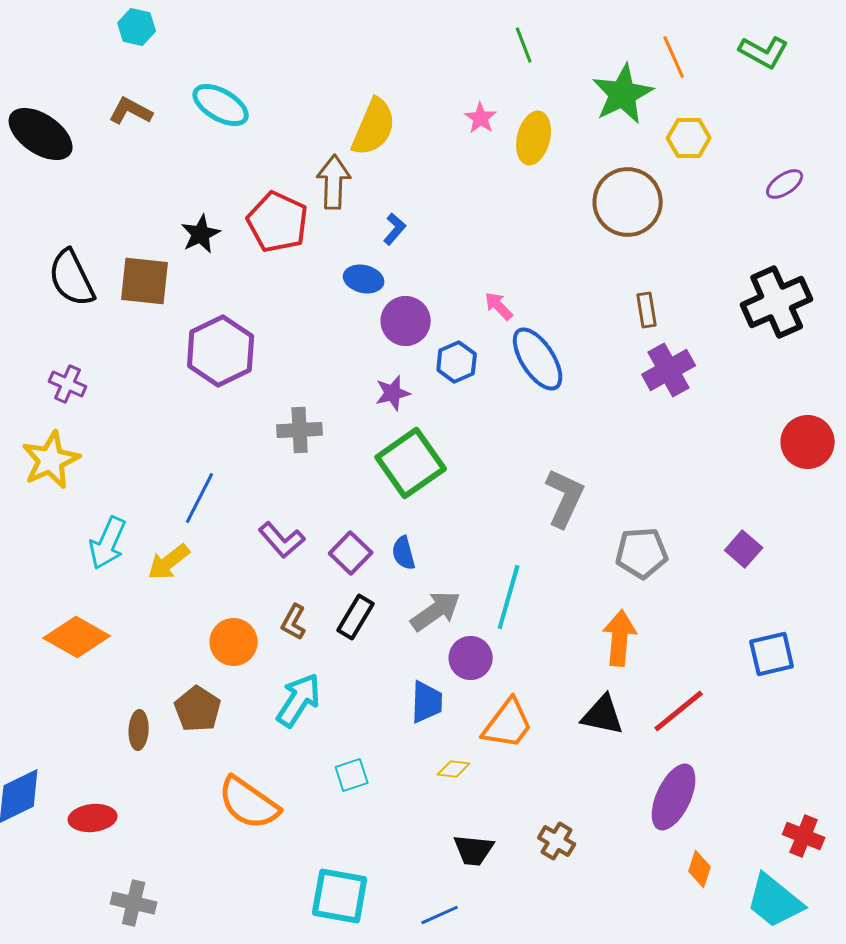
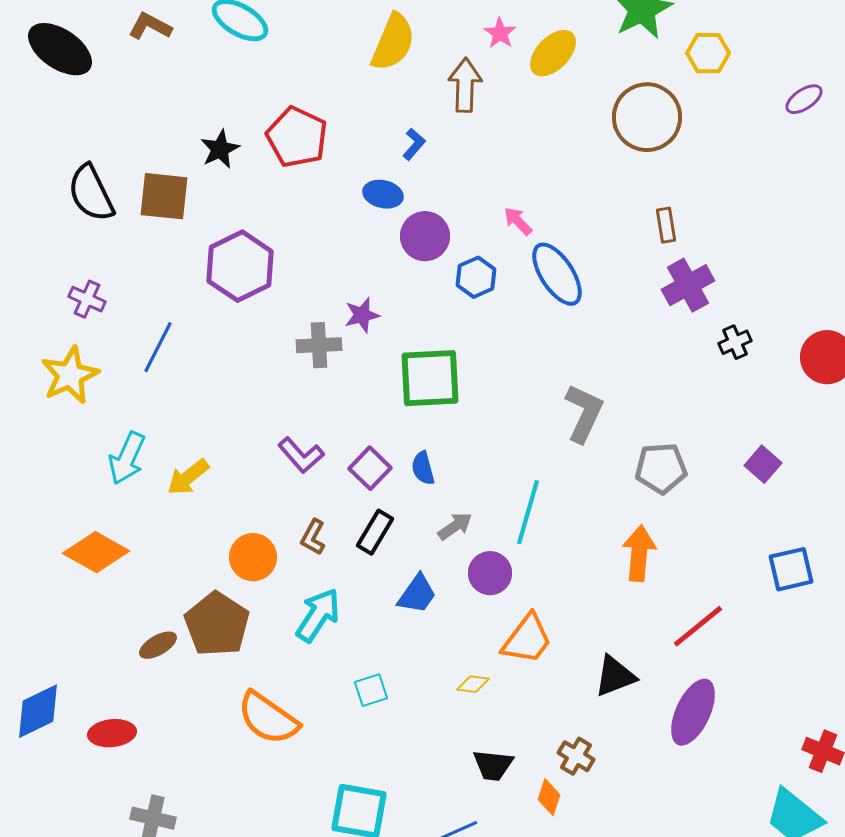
yellow ellipse: (534, 138) -> (553, 53), turned 30
brown arrow: (334, 182) -> (465, 85), moved
black cross: (777, 302) -> (735, 342), moved, size x0.5
purple star: (393, 393) -> (362, 315), moved
green square: (411, 463) -> (430, 378), turned 32
blue line: (200, 498) -> (158, 347), moved
gray arrow: (436, 611) -> (455, 526), size x0.7
blue trapezoid: (427, 702) -> (417, 594), moved, turned 33
brown pentagon: (198, 709) -> (217, 624), size x1.4
black triangle: (603, 715) -> (615, 676), moved, turned -33
brown ellipse: (139, 730) -> (158, 645), turned 57
orange diamond: (700, 869) -> (549, 797), moved

